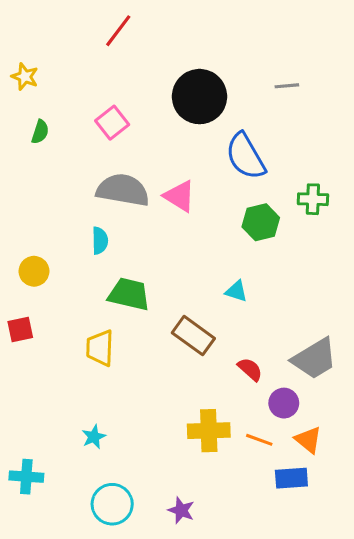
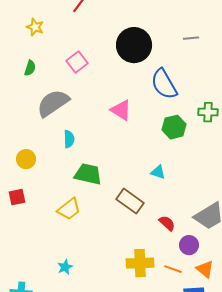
yellow star: (25, 77) -> (35, 27), moved
gray semicircle: (123, 190) -> (53, 103), moved, turned -44
yellow trapezoid: (100, 348) -> (69, 209), turned -130

